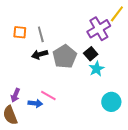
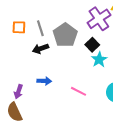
gray pentagon: (65, 57) -> (65, 35), moved
pink line: (48, 95) -> (79, 91), moved
blue arrow: (35, 103) -> (44, 81), moved

